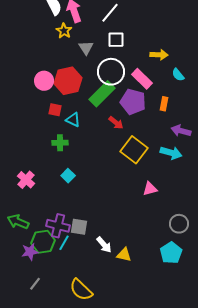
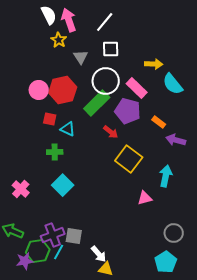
cyan semicircle: (178, 75) -> (173, 84), size x1.6
orange rectangle: (164, 104) -> (159, 122), moved, turned -64
cyan arrow: (171, 153) -> (166, 176), moved, turned -95
cyan square: (68, 176) -> (63, 185), size x1.5
purple cross: (58, 226) -> (53, 235), turned -35
yellow triangle: (124, 255) -> (106, 269), moved

